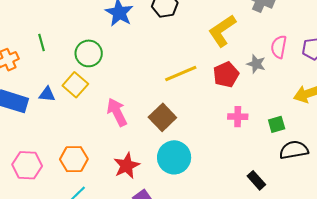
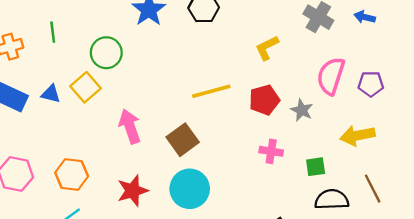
yellow L-shape: (222, 31) -> (267, 48), size x0.7
pink semicircle: (279, 47) -> (331, 76), size x1.4
gray star: (256, 64) -> (302, 110), moved

